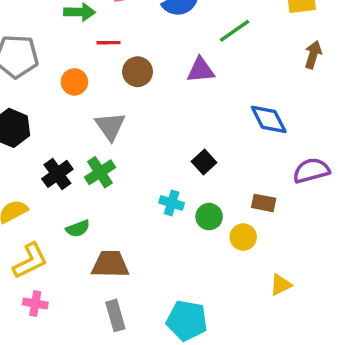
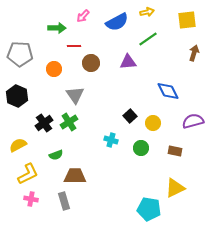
brown rectangle: (264, 203) -> (175, 151), moved
green circle: (209, 217) -> (141, 148), moved
yellow circle: (243, 237) -> (153, 123), moved
yellow triangle: (281, 285) -> (175, 188), size x1.5
gray rectangle: (115, 315) -> (64, 201), moved
cyan pentagon: (187, 321) -> (149, 209), moved

